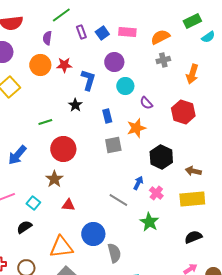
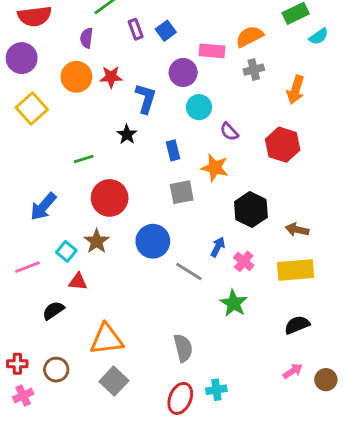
pink rectangle: (127, 32) -> (212, 51), moved
orange star: (136, 128) -> (215, 168), turned 30
cyan square: (33, 203) -> (66, 251), moved
red triangle: (68, 205) -> (78, 282), moved
blue circle: (93, 234) -> (153, 241), moved

